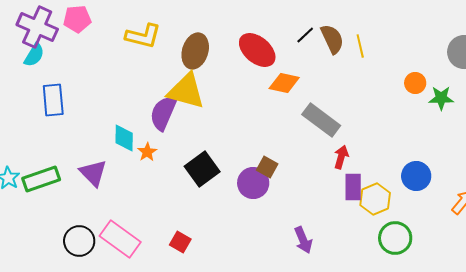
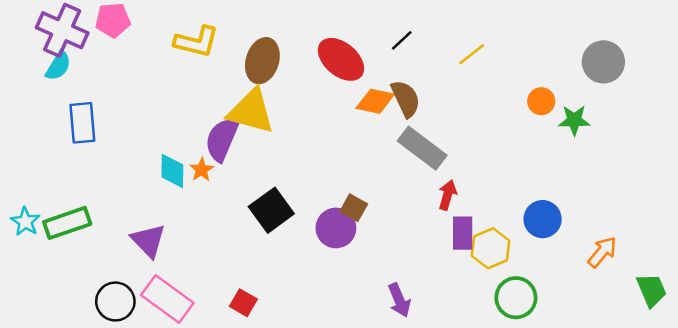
brown semicircle: (332, 39) -> (406, 99), moved
yellow line: (360, 46) -> (472, 54), turned 65
orange star: (147, 152) -> (202, 170), moved
purple triangle: (93, 173) -> (148, 241), moved

